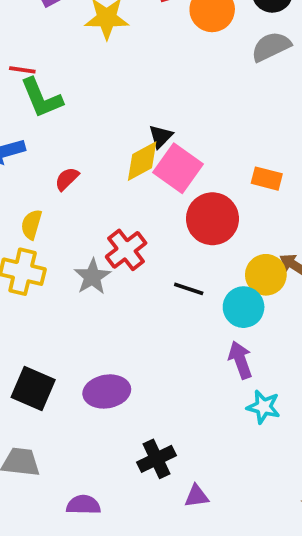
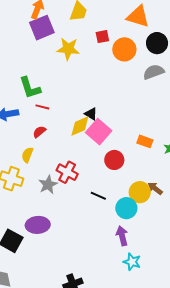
red line: (22, 70) -> (42, 107), moved
black triangle: (161, 136) -> (91, 114), turned -48
red circle: (212, 219) -> (114, 160), size x0.7
yellow semicircle: (31, 224) -> (27, 155), moved
red cross: (126, 250) -> (67, 172), turned -30
purple ellipse: (107, 391) -> (38, 225), moved

